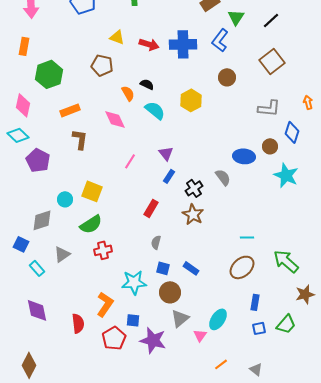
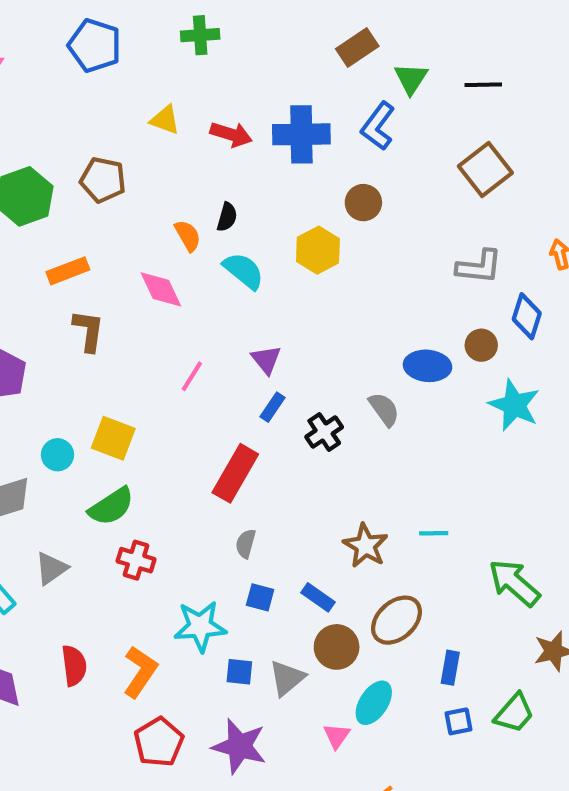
black line: (271, 20) -> (483, 85), turned 42
brown pentagon: (102, 65) -> (103, 180), moved
brown circle: (227, 77) -> (363, 203), moved
black semicircle: (147, 84) -> (227, 217), turned 80
red rectangle: (151, 208) -> (235, 473), size x1.5
brown star: (193, 214) -> (365, 546), moved
red cross: (103, 250) -> (136, 560), turned 30
brown ellipse: (242, 267) -> (396, 620), moved
brown circle: (170, 292) -> (337, 647), moved
gray triangle: (180, 318) -> (287, 678), moved
blue square: (133, 320) -> (239, 672), moved
red semicircle: (78, 323) -> (74, 666), moved

